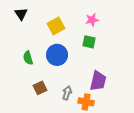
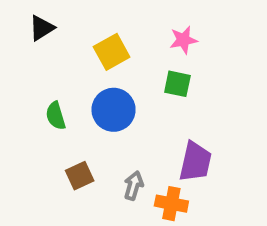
black triangle: (21, 14) -> (42, 28), turned 32

